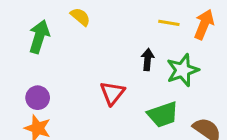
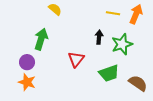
green arrow: (39, 37) -> (41, 39), moved

